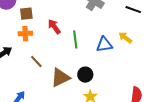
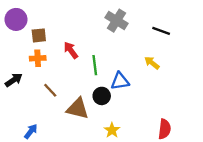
blue triangle: (104, 45) -> (120, 81), moved
black circle: (85, 75) -> (102, 96), moved
brown triangle: (60, 78) -> (78, 109), turned 40

